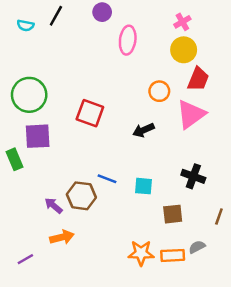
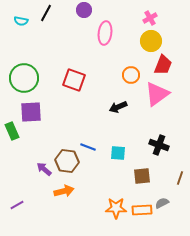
red square: (90, 113) -> (74, 80), moved
orange arrow: (62, 237) -> (64, 191), moved
purple line: (25, 259) -> (17, 205), moved

